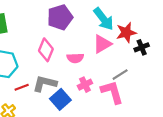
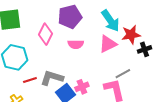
pink diamond: (46, 50) -> (45, 34), moved
pink semicircle: (75, 58) -> (76, 44), moved
pink cross: (85, 85) -> (82, 87), moved

